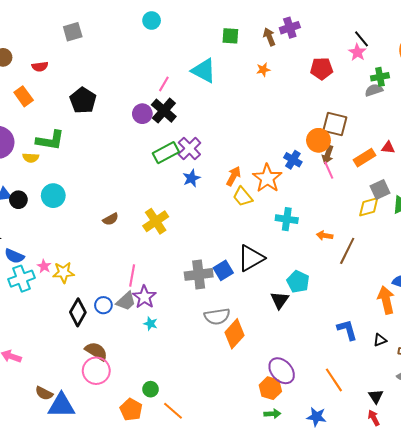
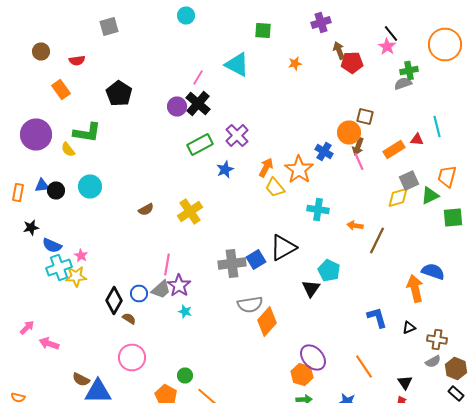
brown arrow: (269, 37) -> (339, 50), moved
brown square: (335, 124) -> (365, 116), size x0.7
purple cross: (189, 148) -> (237, 136), moved
yellow semicircle: (31, 158) -> (68, 150), turned 49
yellow star: (63, 272) -> (76, 276), moved
brown semicircle: (96, 351) -> (129, 318), moved, size x0.6

